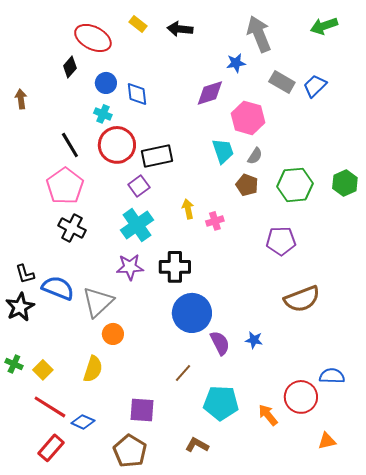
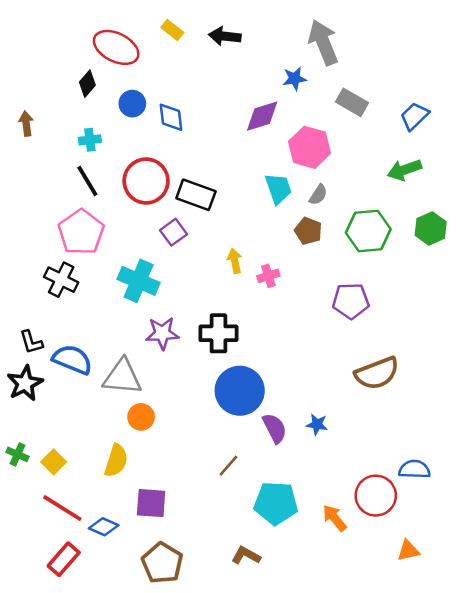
green arrow: (324, 26) -> (404, 170), moved
blue trapezoid: (315, 86) -> (414, 116), moved
cyan cross: (103, 114) -> (90, 140), moved, turned -30
black rectangle: (157, 156) -> (196, 195), turned 32
cyan cross: (137, 225) -> (139, 281), moved, turned -32
black cross: (72, 228) -> (61, 280), moved
gray triangle: (98, 302) -> (122, 377), turned 48
purple square: (142, 410) -> (151, 503), moved

